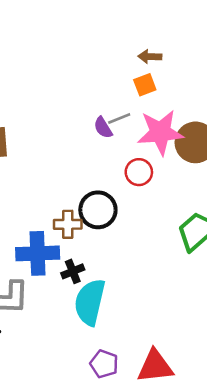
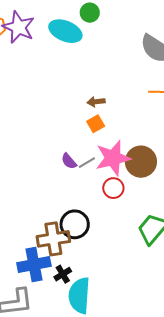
gray line: (119, 119) -> (87, 163), moved
red circle: (139, 172) -> (113, 188), moved
brown cross: (68, 224) -> (53, 239), size x1.5

